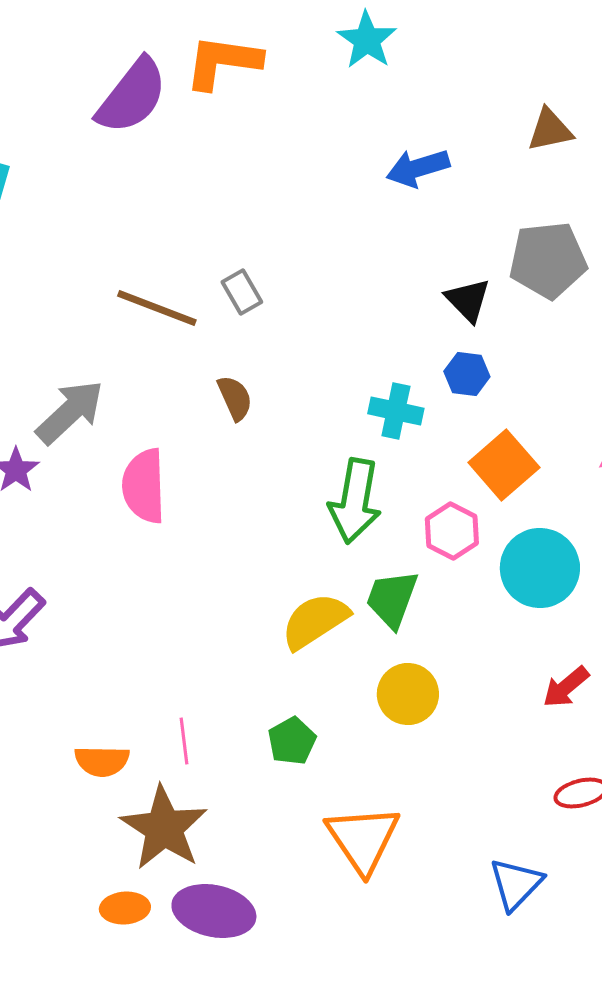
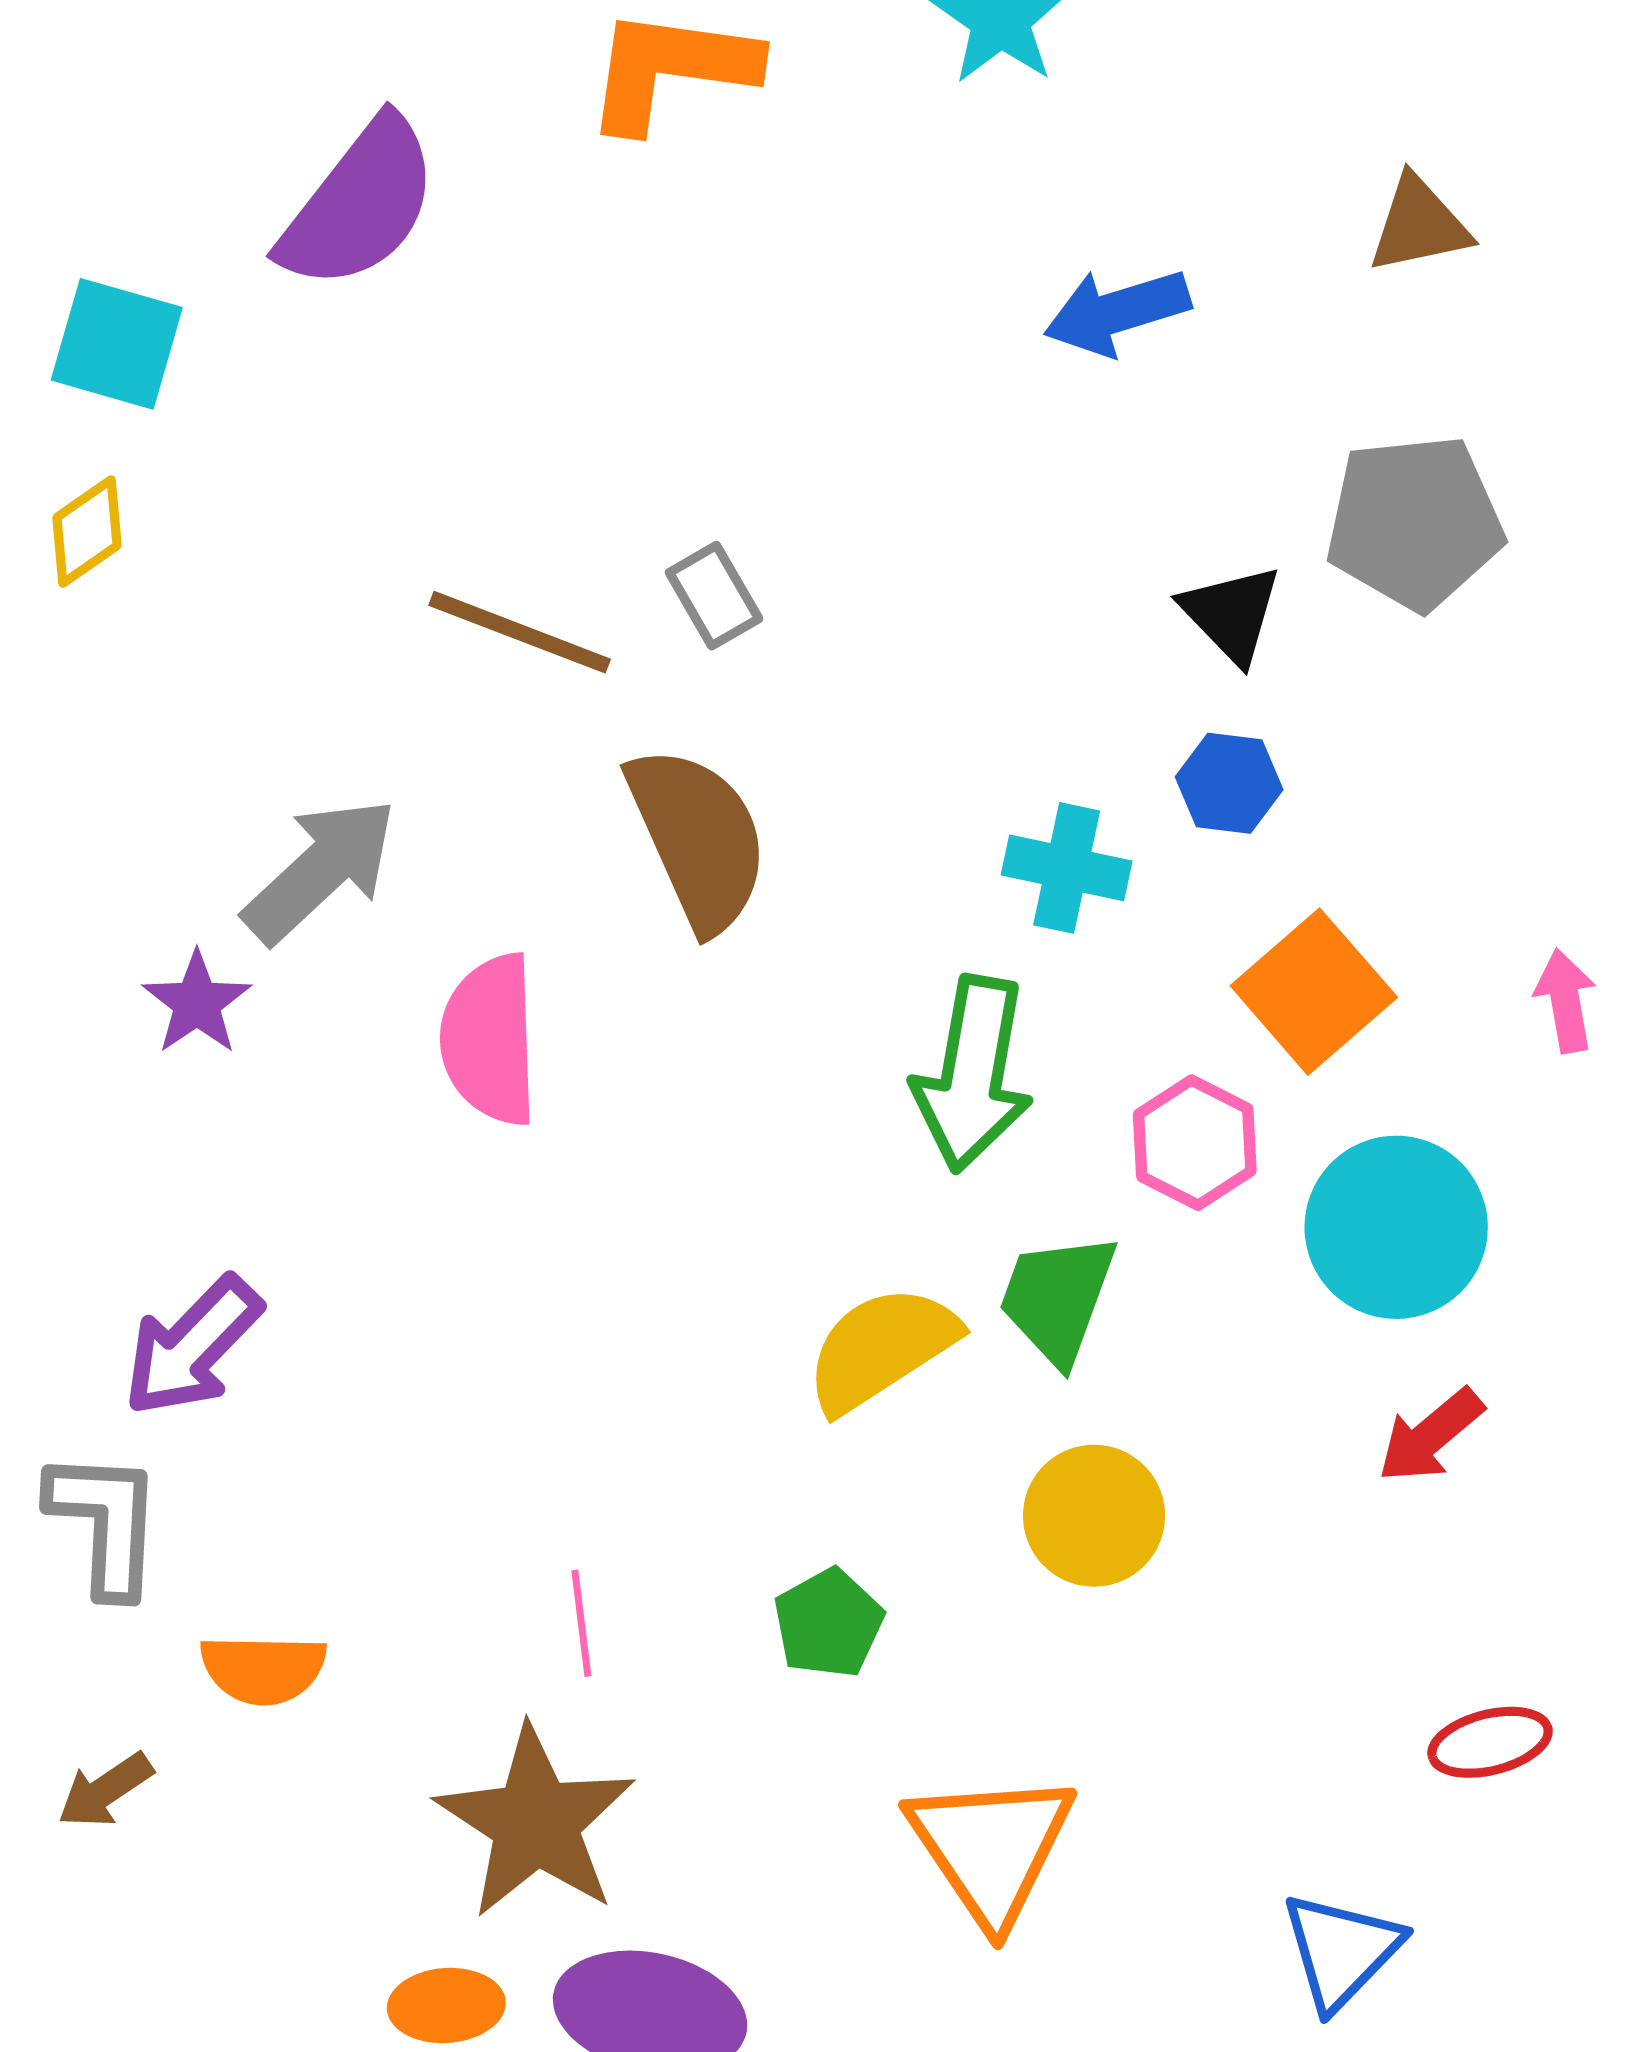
purple semicircle: (132, 96) -> (359, 204), moved
brown semicircle: (235, 398) -> (698, 838), size x1.8
red arrow: (566, 687) -> (1431, 1436), moved
orange semicircle: (102, 761) -> (263, 1669), moved

